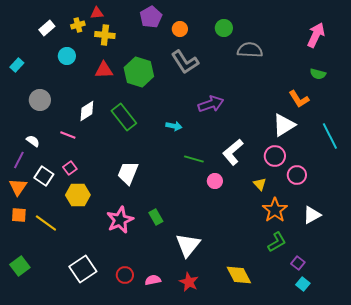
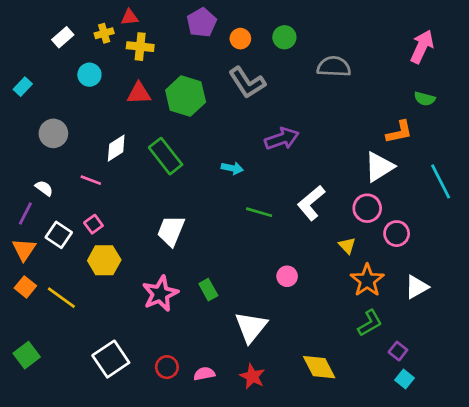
green circle: (224, 28) -> (284, 37), moved
orange L-shape: (299, 99) -> (399, 132), turned -70
pink circle: (215, 181) -> (287, 276), moved
orange square: (19, 215) -> (25, 287), turned 35

